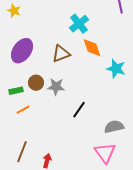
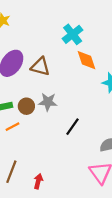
brown triangle: (61, 54) -> (40, 67), moved, turned 36
brown circle: (36, 83) -> (26, 106), moved

